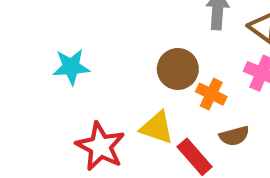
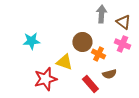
yellow triangle: (157, 128) -> (64, 62), moved
red star: (100, 146) -> (45, 79), turned 30

